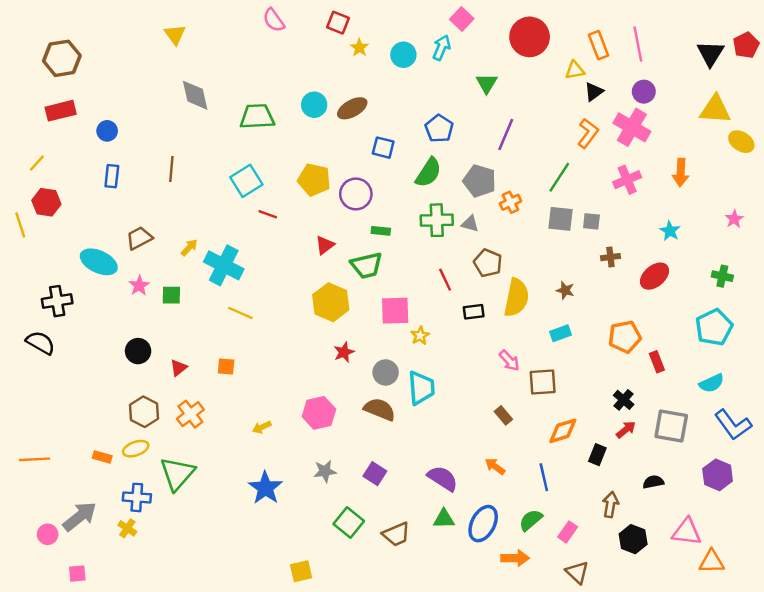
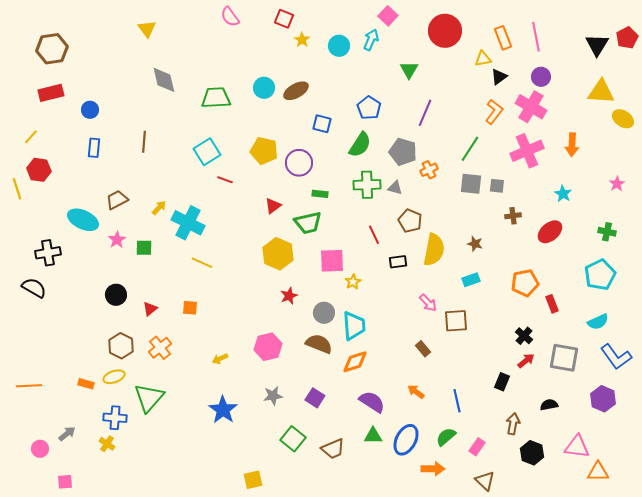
pink cross: (627, 180) -> (527, 151), size x1.4
orange diamond: (563, 431) -> (355, 362), moved
gray arrow: (80, 516) -> (67, 434), size x0.6

